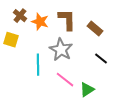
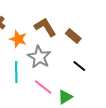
brown L-shape: (67, 20) -> (45, 27), turned -30
orange star: (40, 22) -> (18, 39), moved

